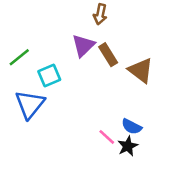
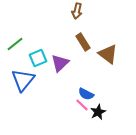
purple triangle: (83, 46) -> (60, 63), moved
blue semicircle: (132, 127) -> (86, 94), moved

